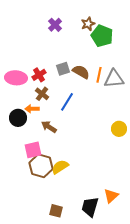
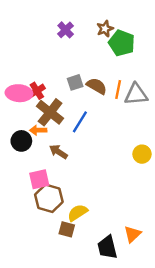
red cross: (39, 75) -> (37, 91), moved
brown cross: (42, 94) -> (50, 112), size x1.6
yellow semicircle: (60, 167) -> (78, 213), moved
black trapezoid: (90, 207) -> (107, 247), turned -30
brown square: (56, 211) -> (67, 229), moved

